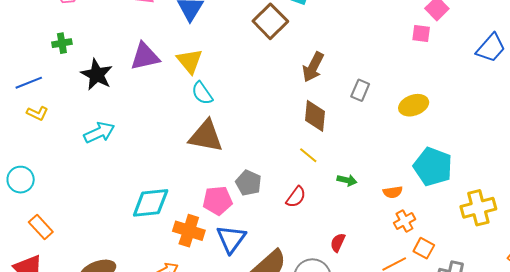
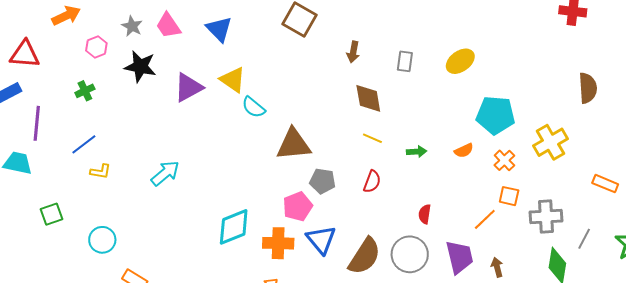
green cross: (62, 43) -> (85, 91), moved
brown arrow: (313, 67) -> (353, 52), size x0.7
black star: (97, 75) -> (140, 66), moved
brown triangle: (206, 136) -> (294, 144), moved
orange cross: (405, 221) -> (504, 160), moved

